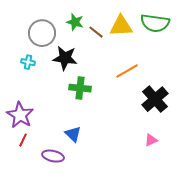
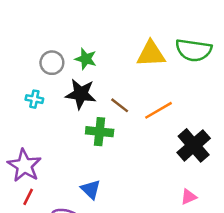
green star: (75, 22) -> (86, 59), moved
brown line: (96, 32) -> (120, 105), moved
gray circle: (42, 33) -> (52, 63), size x0.7

